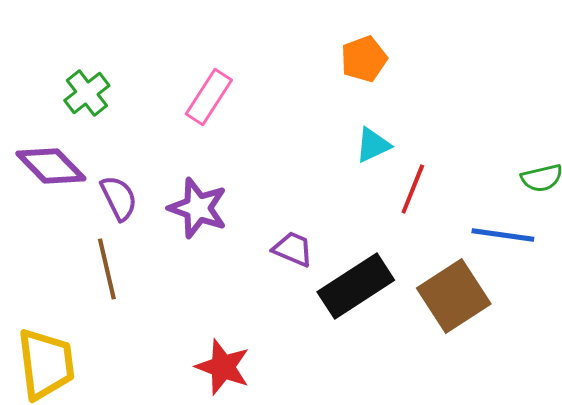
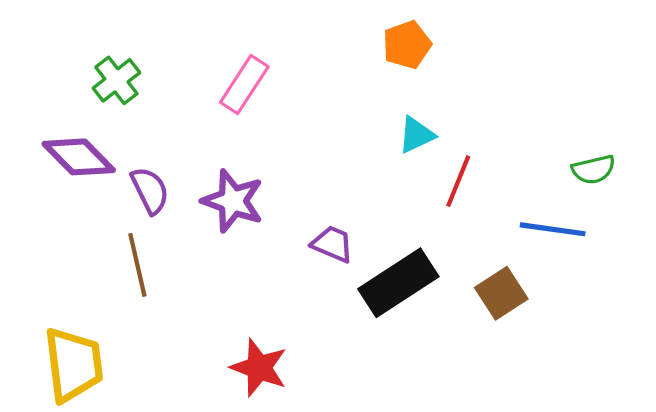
brown square: (454, 296) -> (501, 293), size x0.7

